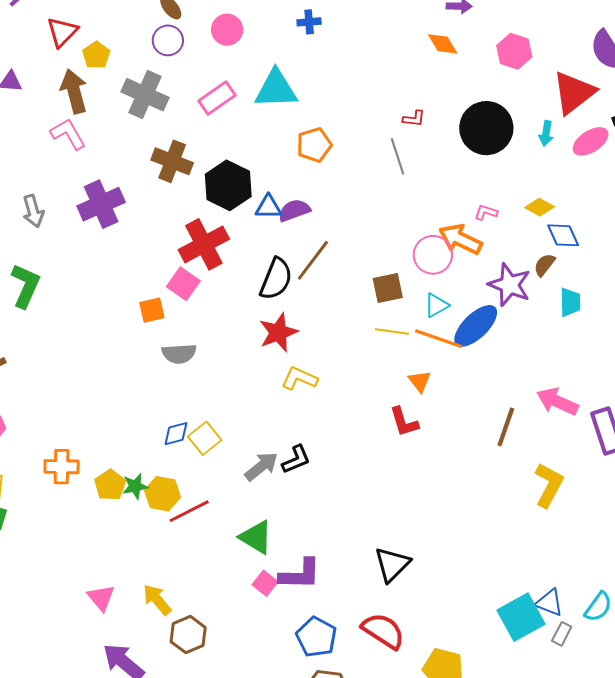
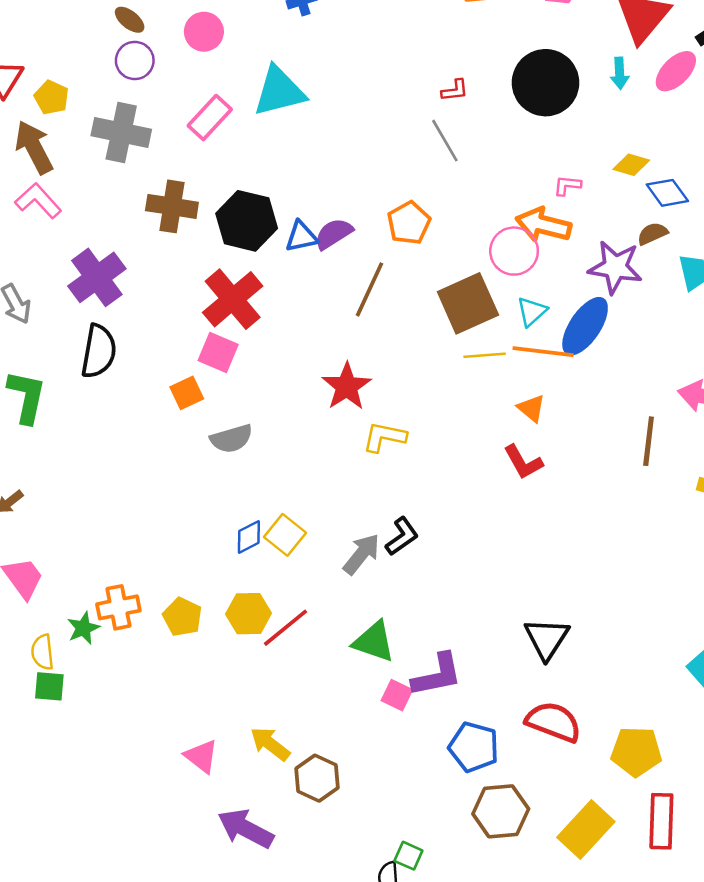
orange pentagon: (314, 145) -> (409, 223), moved
brown semicircle: (544, 265) -> (652, 234), turned 40
black semicircle: (276, 279) -> (99, 351), moved
brown square: (388, 288) -> (468, 303), size x1.5
green star: (135, 486) -> (83, 628), moved

